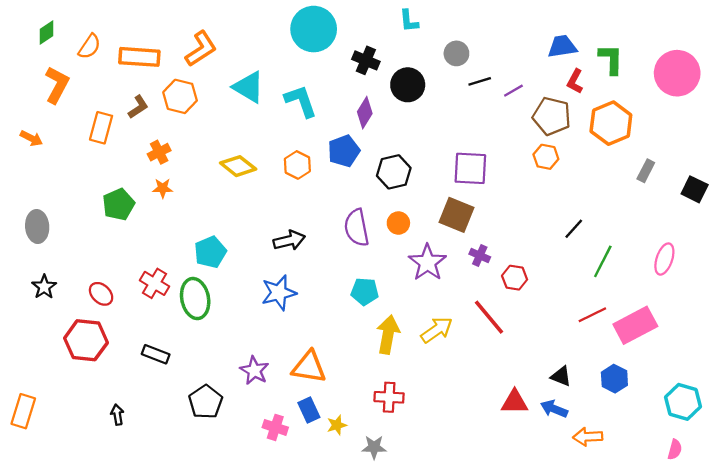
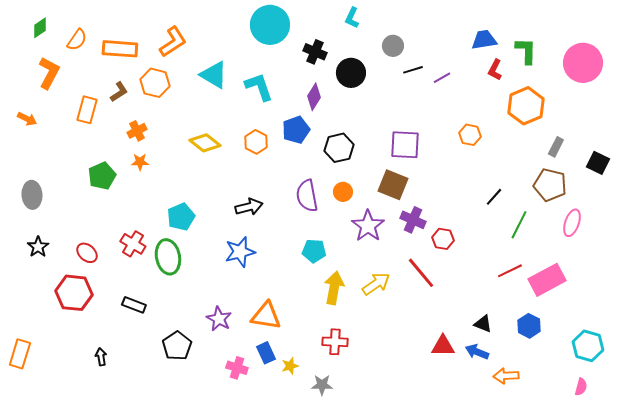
cyan L-shape: (409, 21) -> (352, 18), turned 30
brown pentagon: (552, 116) -> (550, 185), moved
purple cross: (480, 256) -> (413, 220), size x1.4

